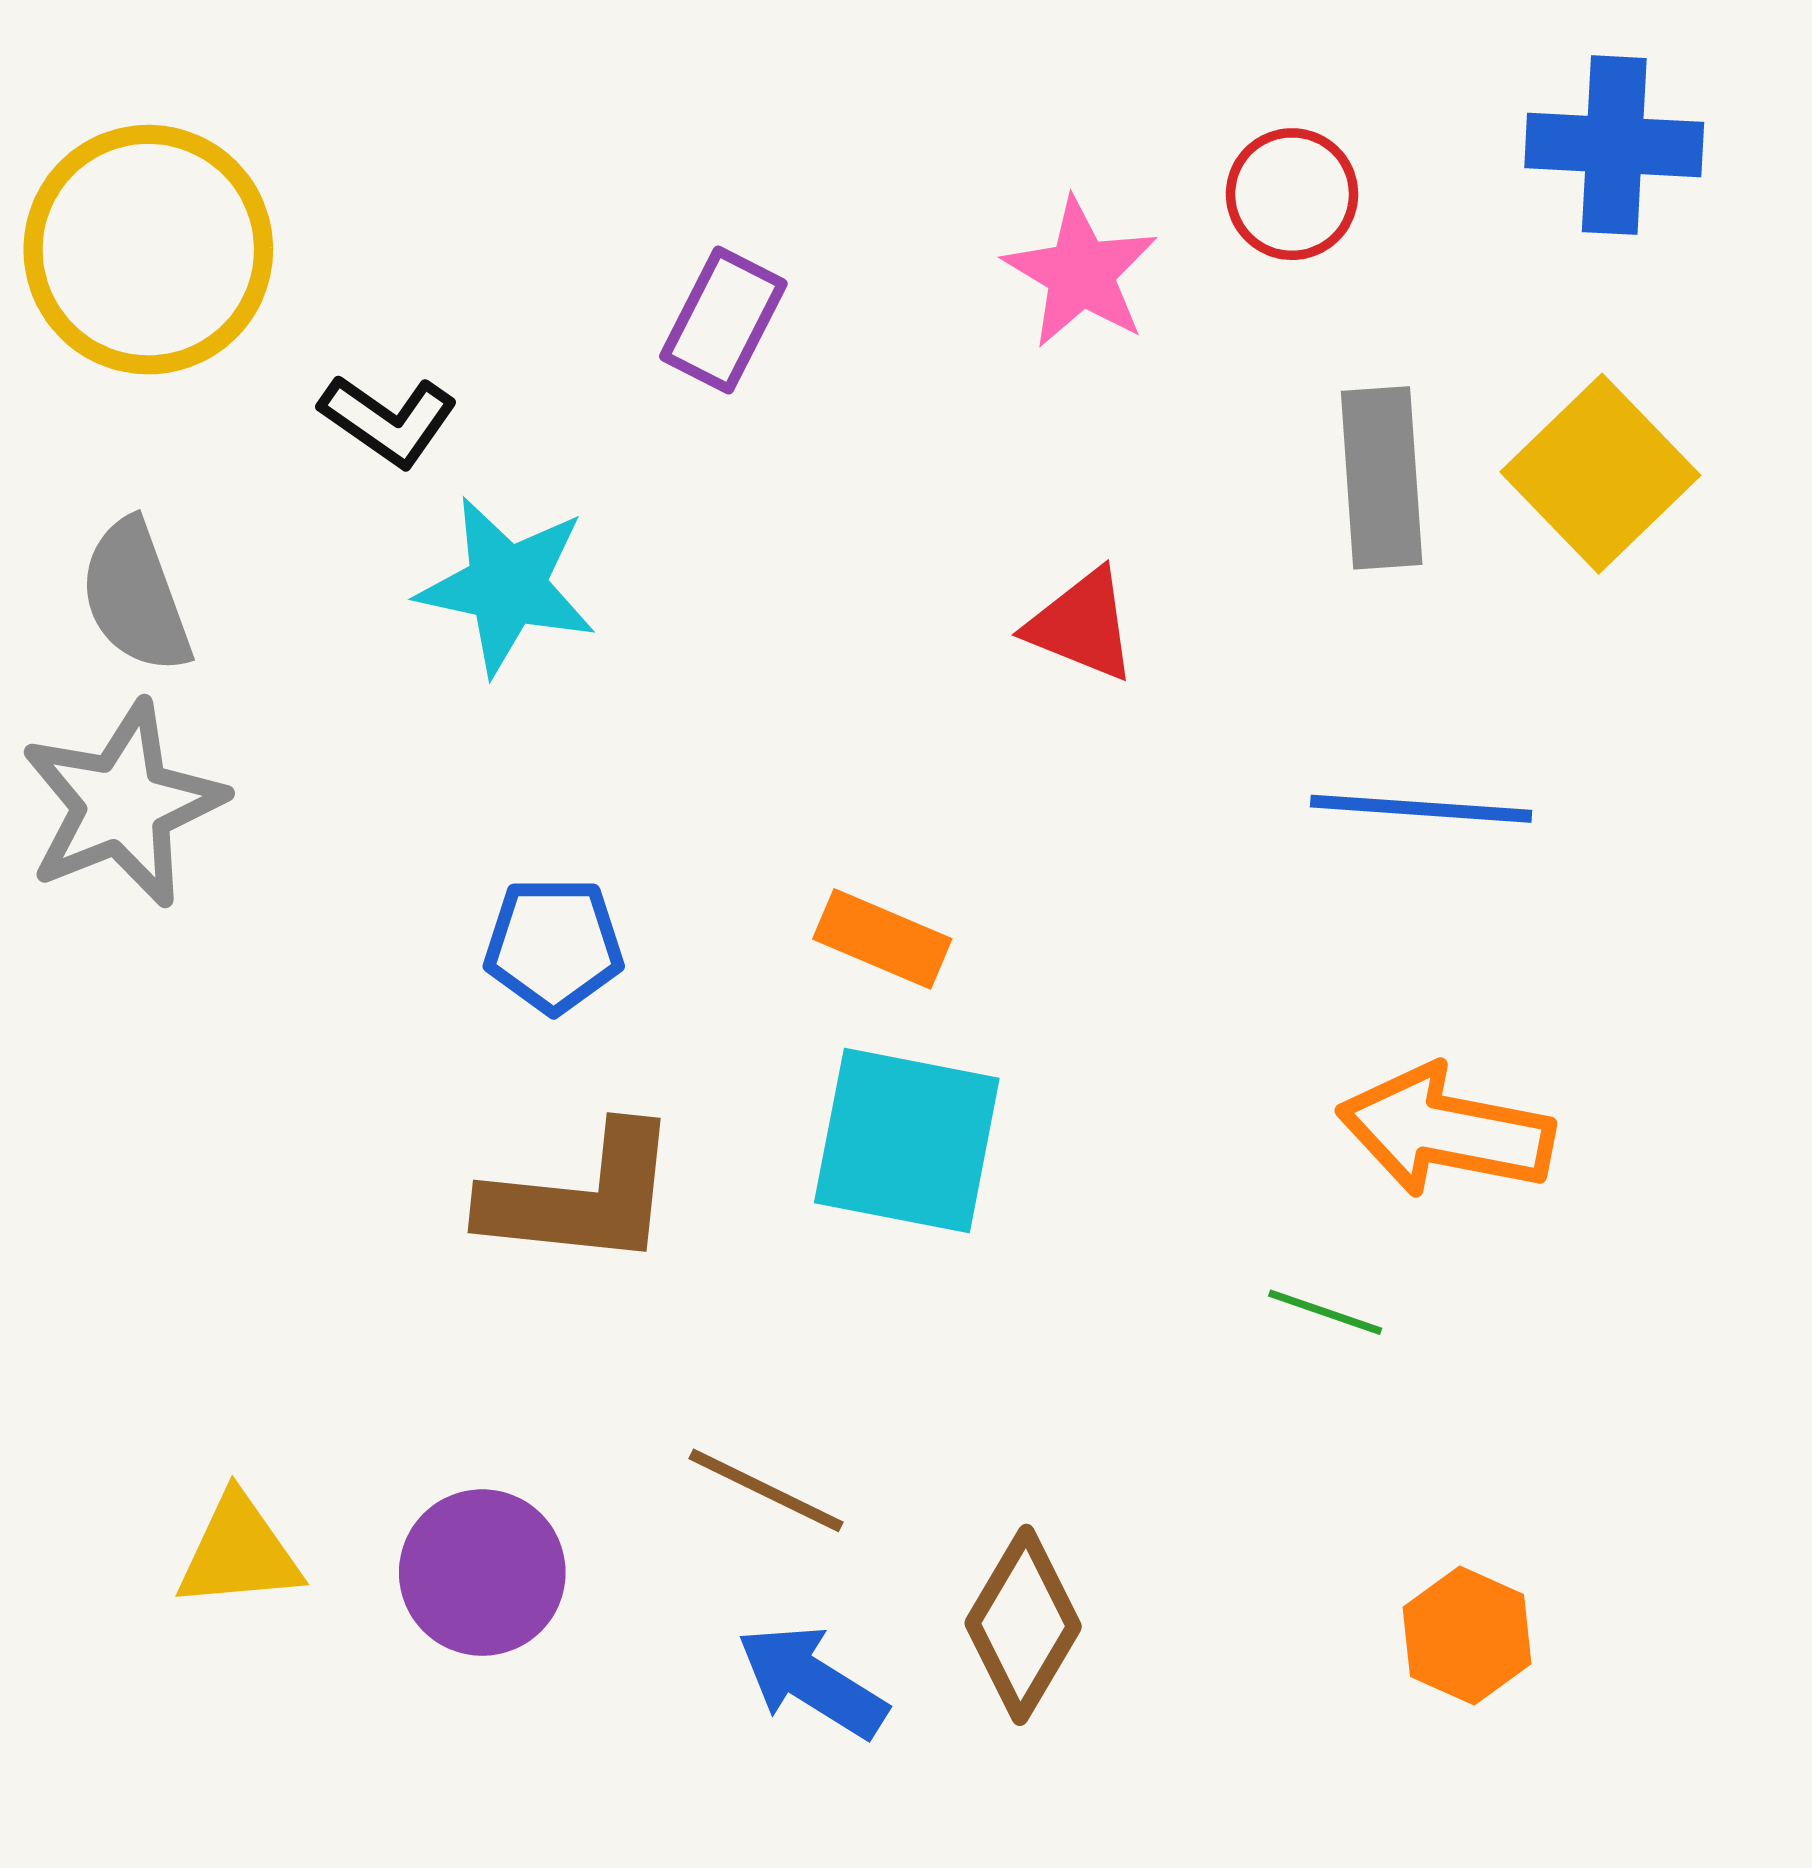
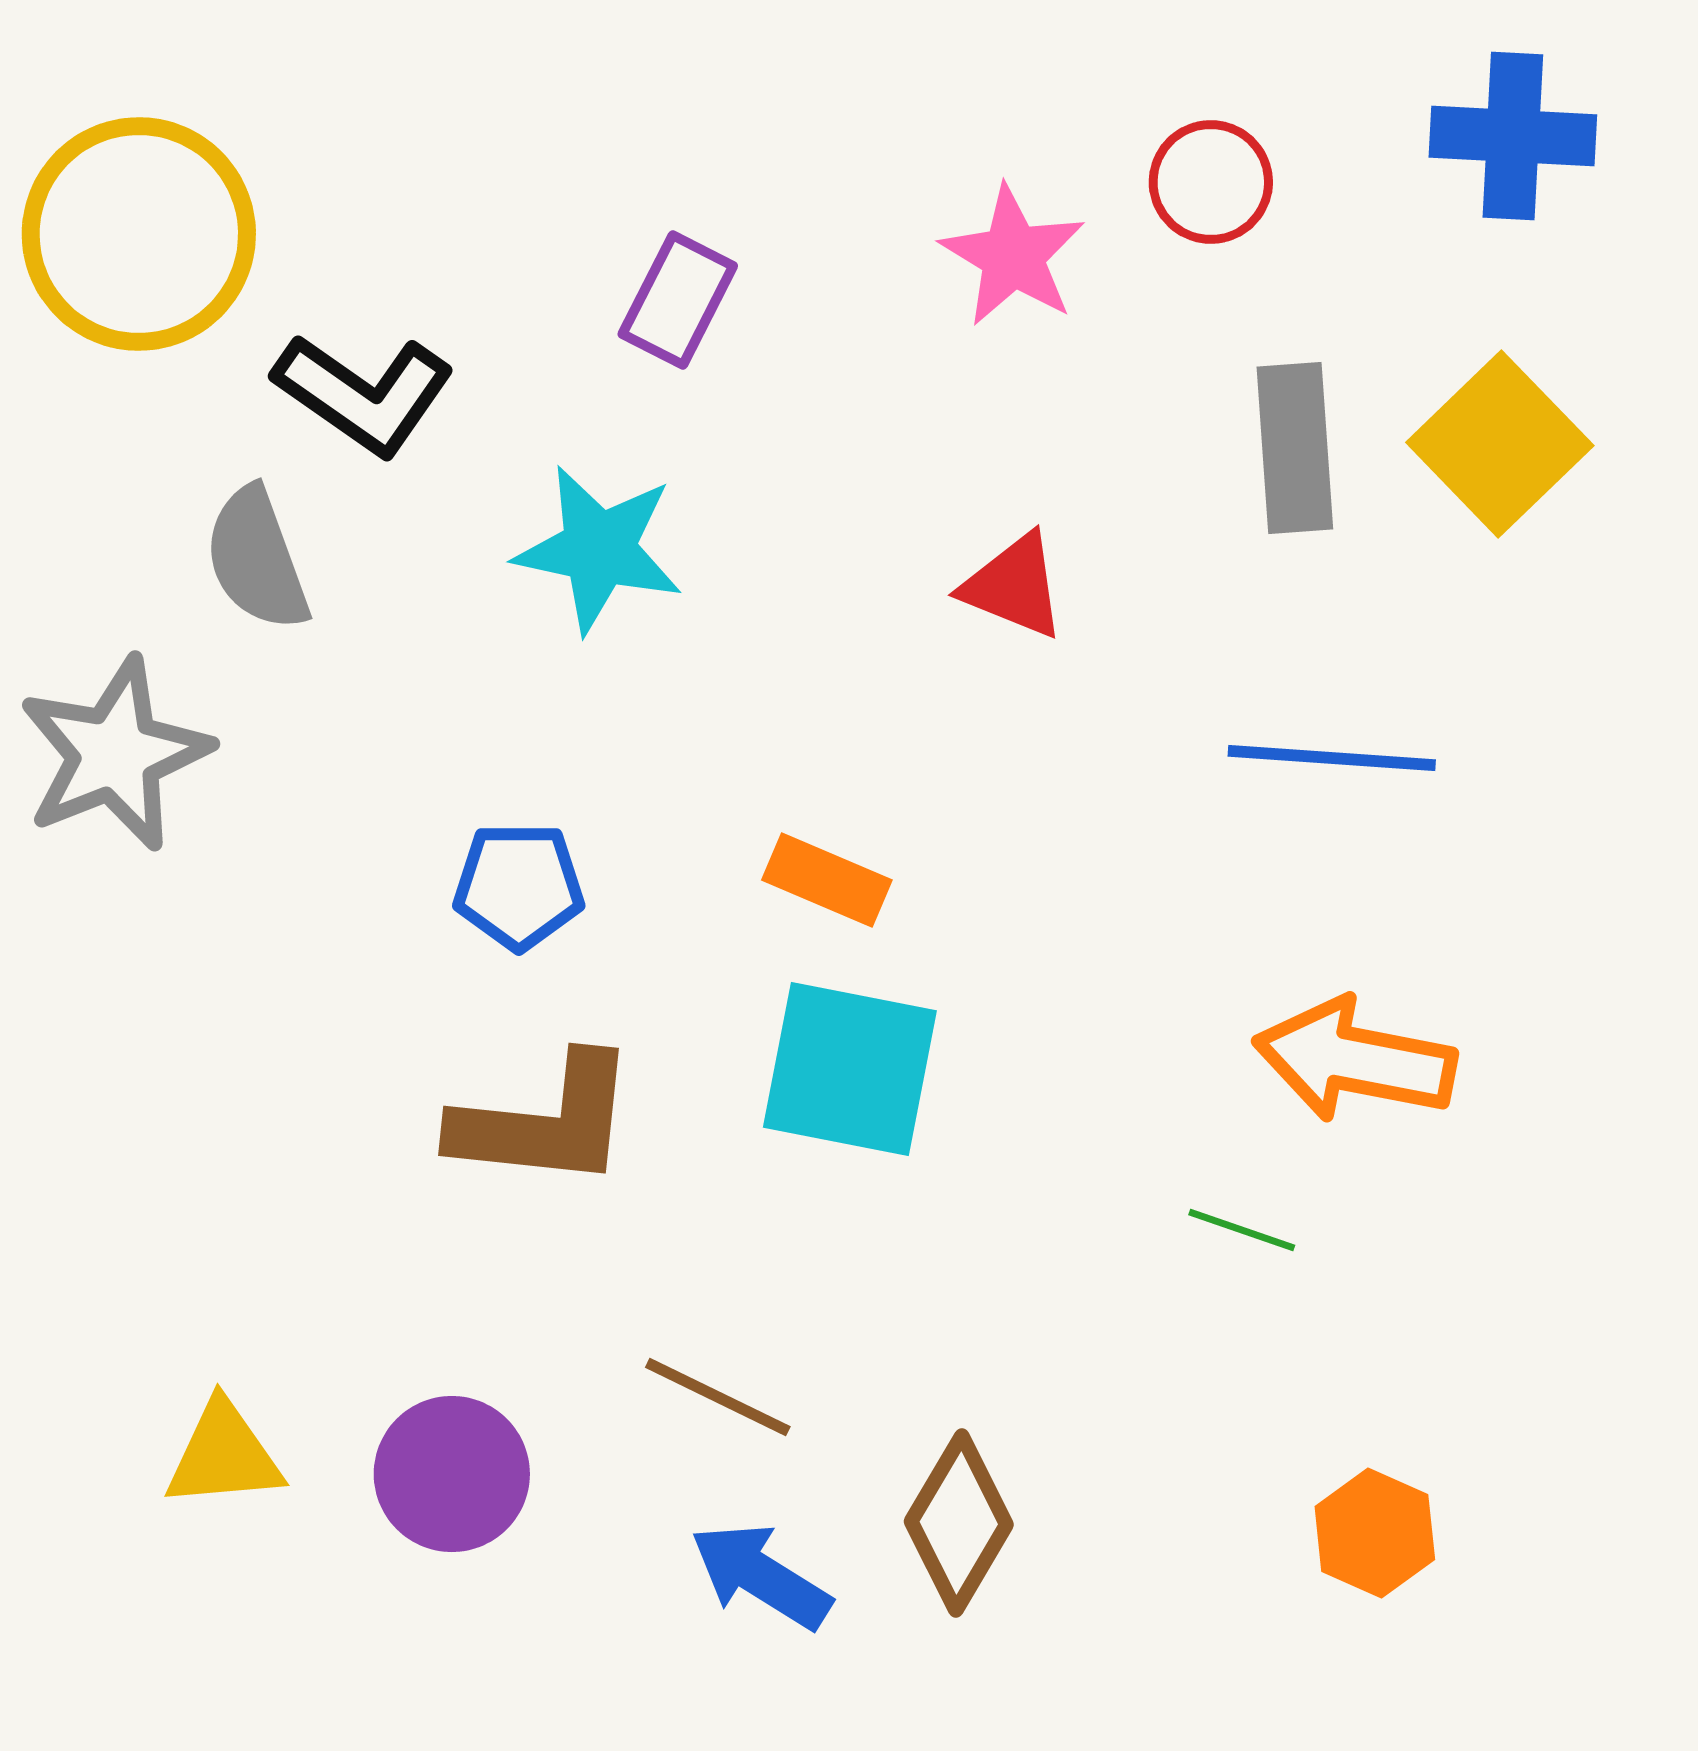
black L-shape: (388, 420) -> (364, 394), size x1.4
cyan star: (507, 586) -> (599, 549), moved
gray semicircle: (135, 596) -> (257, 559), moved

